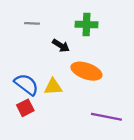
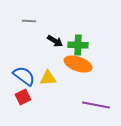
green cross: (86, 24) -> (78, 45), moved

